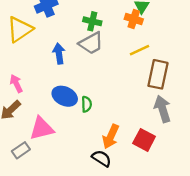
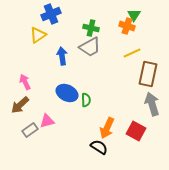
yellow triangle: (20, 29) -> (38, 35), moved, size x0.7
pink triangle: (42, 128) -> (47, 121), size x0.7
gray rectangle: (21, 150) -> (30, 130), moved

